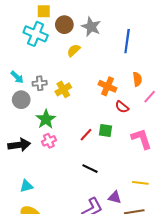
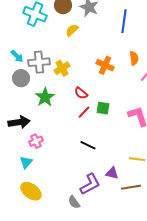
gray cross: (40, 83) -> (39, 62), size x1.5
red semicircle: (122, 107) -> (81, 93), moved
pink cross: (49, 141) -> (36, 141), moved
cyan triangle: (26, 186) -> (26, 162), turned -32

